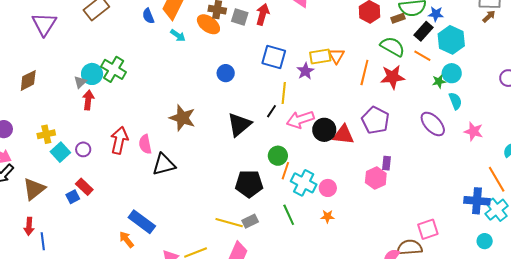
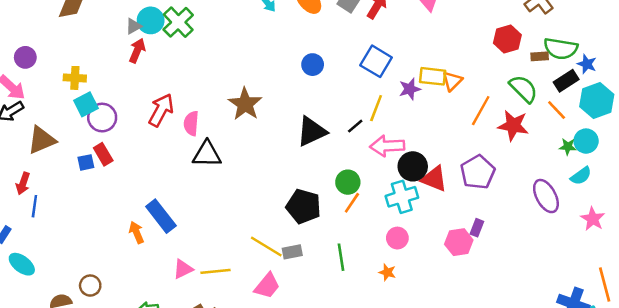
cyan semicircle: (455, 101) -> (581, 176), turned 60
purple circle: (83, 149) -> (102, 118), moved, size x1.5
cyan cross: (304, 183) -> (402, 197), moved, turned 30

